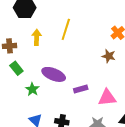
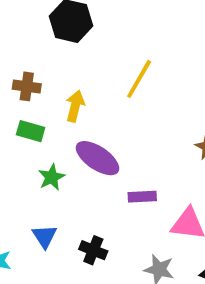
yellow arrow: (37, 37) -> (75, 106), moved
green rectangle: (16, 68) -> (31, 131), turned -48

